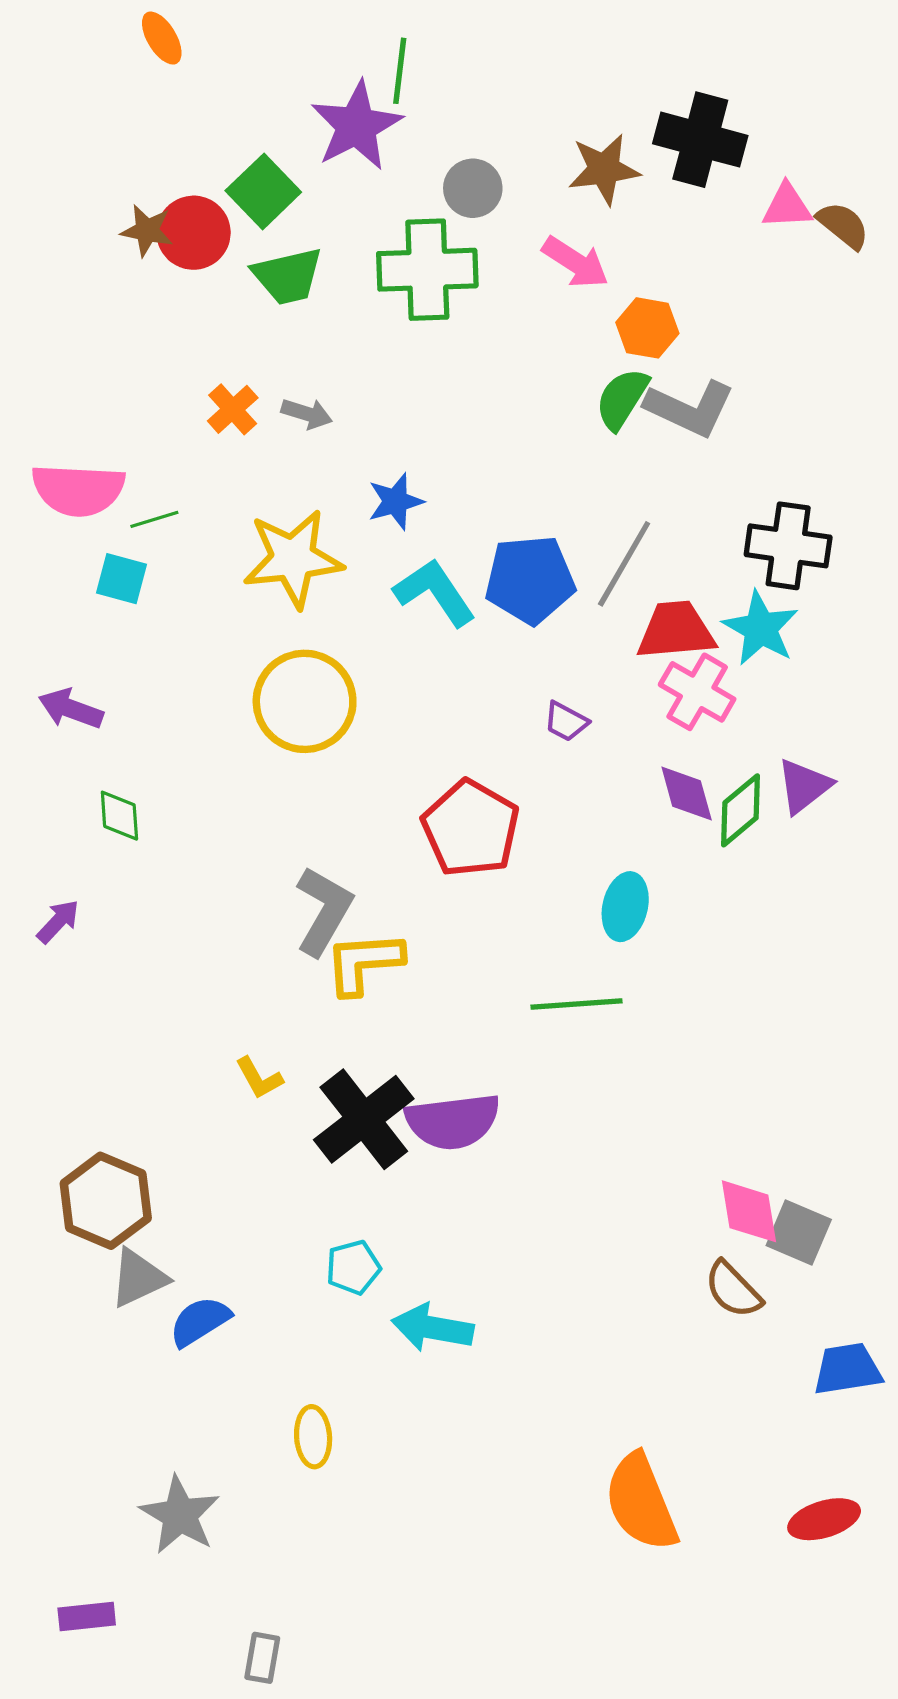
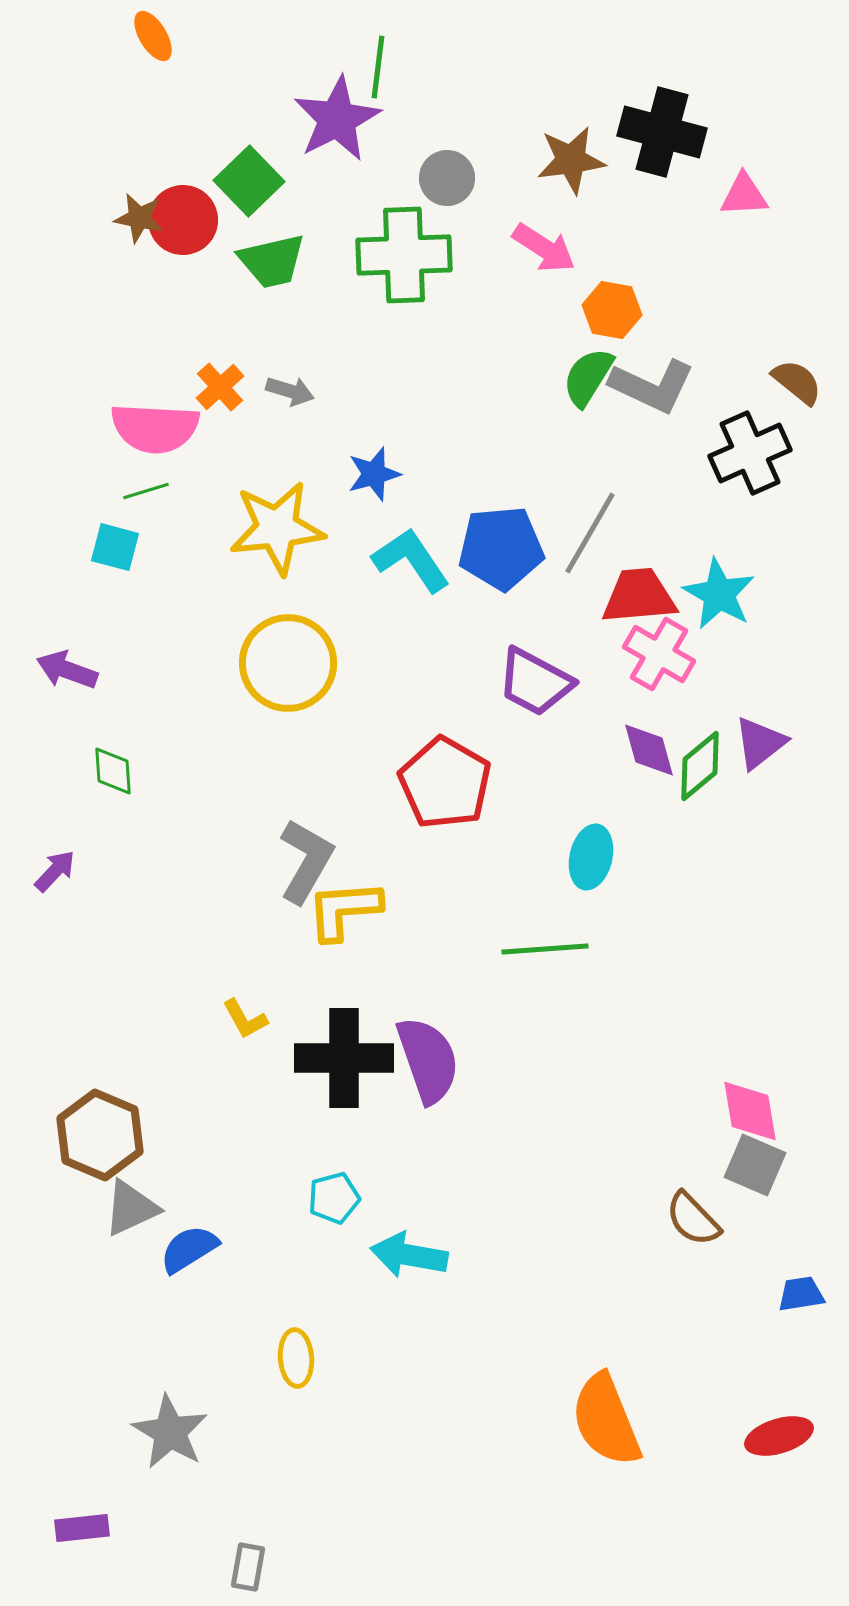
brown semicircle: (843, 225) -> (797, 382), moved
pink semicircle: (78, 490) -> (155, 428), moved
black cross: (788, 546) -> (750, 453), moved, turned -32
purple trapezoid: (566, 721) -> (535, 682), size x1.8
black cross: (364, 1119) -> (344, 1058), turned 38
purple semicircle: (453, 1121) -> (428, 1060), turned -102
pink diamond: (749, 1211) -> (750, 1111), moved
blue trapezoid: (847, 1369) -> (801, 1294), size x0.7

